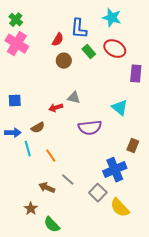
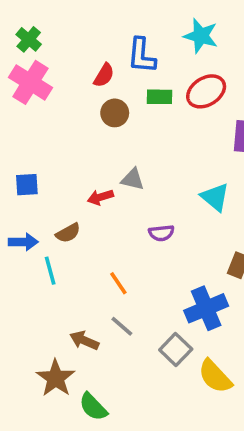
red ellipse: (115, 49) -> (206, 91), turned -60
green rectangle: (89, 52) -> (160, 97), turned -48
purple semicircle: (90, 128) -> (161, 233), size x0.6
orange line: (51, 156) -> (118, 283), moved
brown star: (31, 209) -> (56, 378), size x1.5

